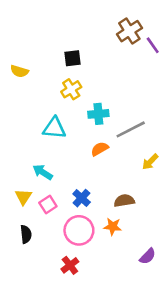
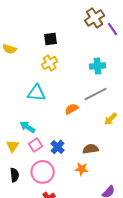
cyan cross: (98, 114) -> (98, 66), moved
pink square: (48, 205) -> (36, 145), moved
pink circle: (79, 230) -> (43, 172), moved

